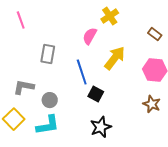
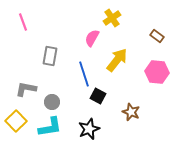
brown star: (152, 104) -> (131, 112), moved
black star: (101, 127) -> (89, 129), moved

